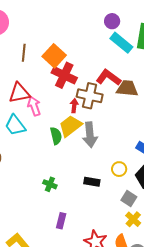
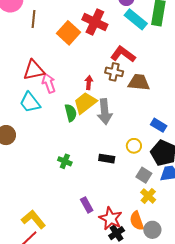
brown line: (24, 53) -> (34, 19), moved
red cross: (64, 75) -> (95, 22), moved
brown trapezoid: (127, 88) -> (139, 82), moved
brown cross: (90, 96) -> (114, 72), moved, size x0.7
purple rectangle: (61, 221) -> (87, 205), moved, turned -42

